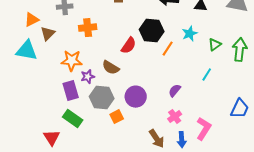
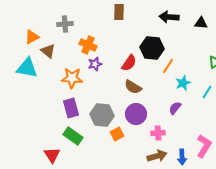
orange cross: (88, 28) -> (88, 45), turned 30
brown triangle: (48, 34) -> (48, 51), turned -35
cyan star: (190, 34) -> (183, 83), moved
brown semicircle: (111, 68) -> (133, 87), moved
purple star: (88, 77) -> (95, 64), moved
pink cross: (175, 117) -> (158, 133), moved, turned 32
brown arrow: (157, 139) -> (157, 156), turned -72

